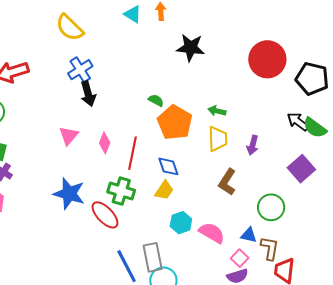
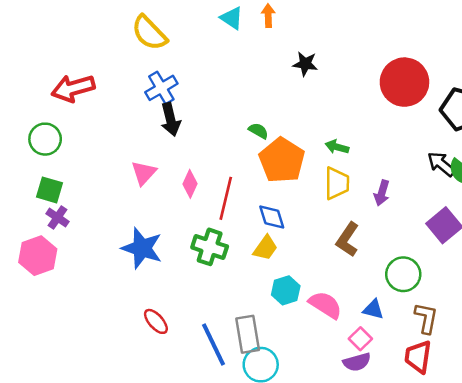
black star: (190, 48) -> (305, 64), size x0.7
red ellipse: (105, 215) -> (156, 321), moved, size x0.7
brown L-shape: (270, 248) -> (426, 318), moved

